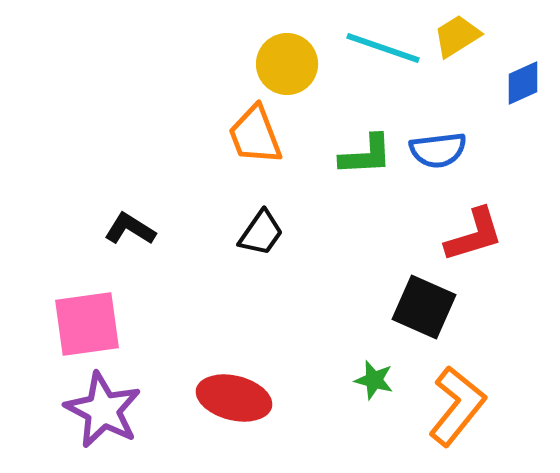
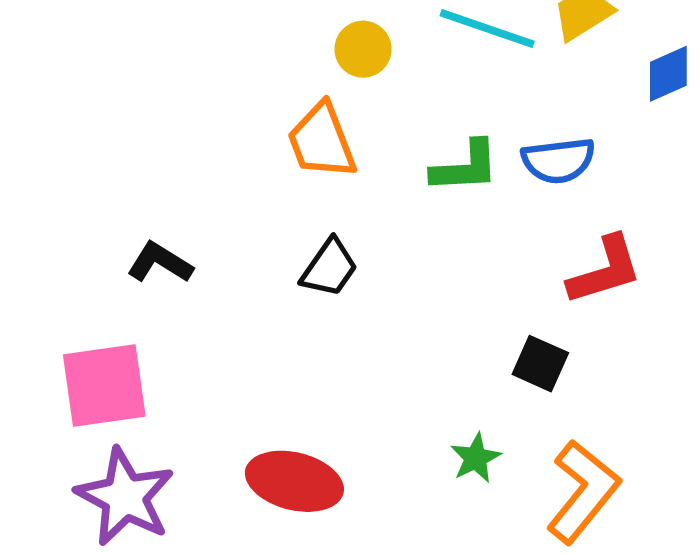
yellow circle: (287, 64) -> (363, 49), size x0.7
black square: (424, 307) -> (540, 364), size x0.7
green star: (374, 380) -> (476, 458), turned 30

